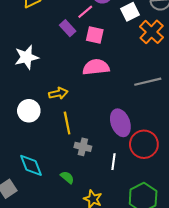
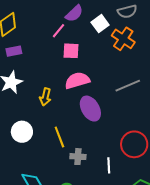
purple rectangle: (68, 28) -> (14, 51), moved, turned -49
yellow arrow: (58, 93) -> (45, 97), moved, turned 126
purple ellipse: (120, 123) -> (90, 109), moved

